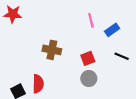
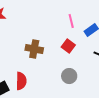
red square: (88, 58) -> (68, 46), moved, turned -32

